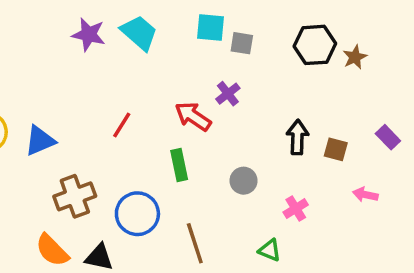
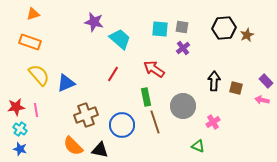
cyan square: (210, 28) -> (160, 29), moved
cyan trapezoid: (139, 33) -> (120, 39), moved
purple cross: (228, 94) -> (183, 48), moved
gray circle: (244, 181) -> (183, 106), size x1.6
pink arrow: (365, 195) -> (262, 100), moved
brown line: (195, 243) -> (155, 122), moved

